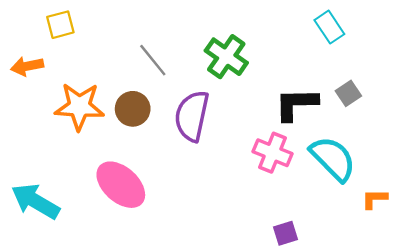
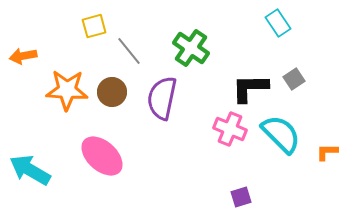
yellow square: (60, 25) -> (94, 26), moved
orange L-shape: (374, 199) -> (327, 152), moved

